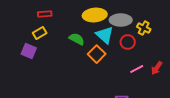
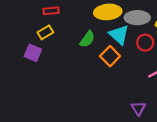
green semicircle: (77, 39) -> (87, 39), turned 98

